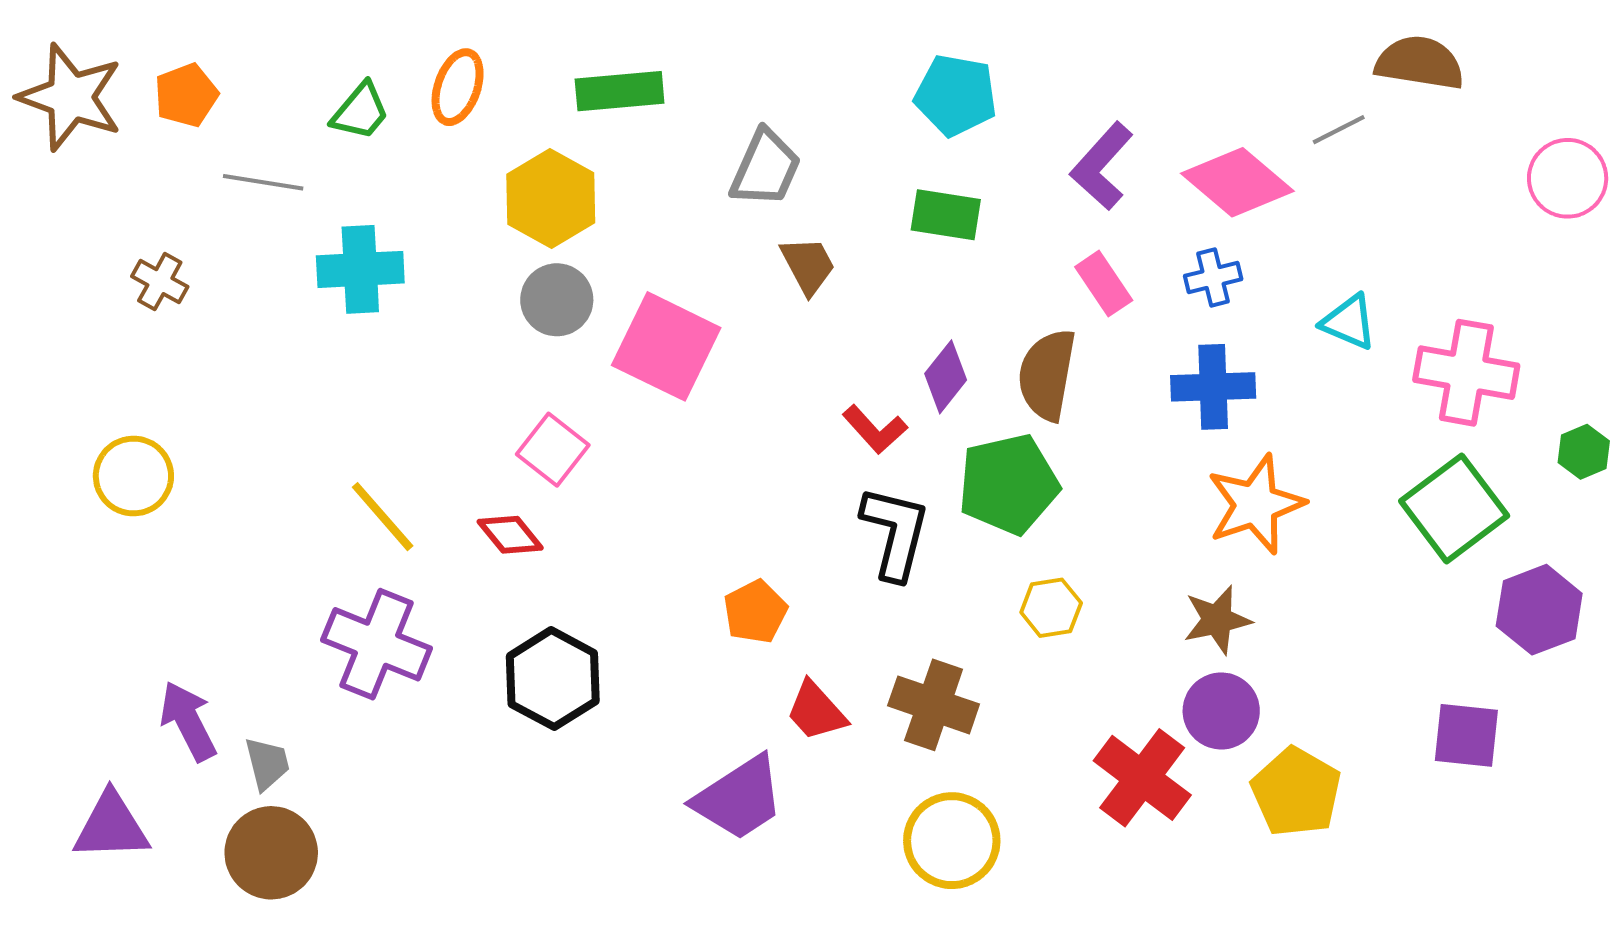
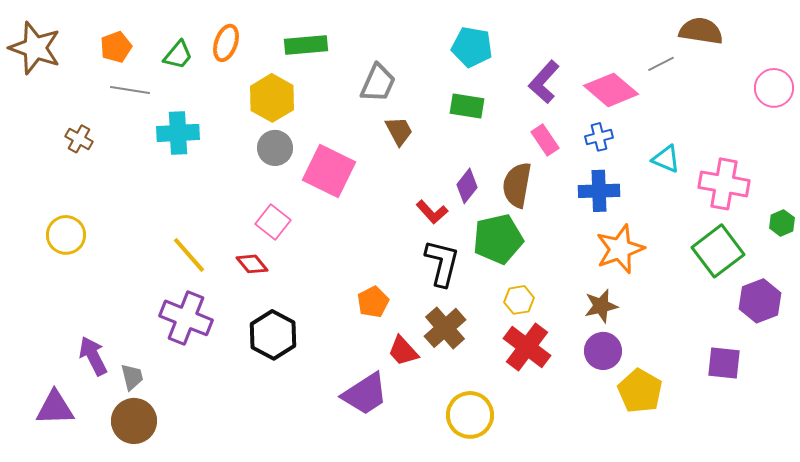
orange pentagon: (186, 95) -> (116, 47), moved
brown cross: (934, 705) -> (445, 328), moved, turned 30
red cross: (1142, 778) -> (527, 347), moved

